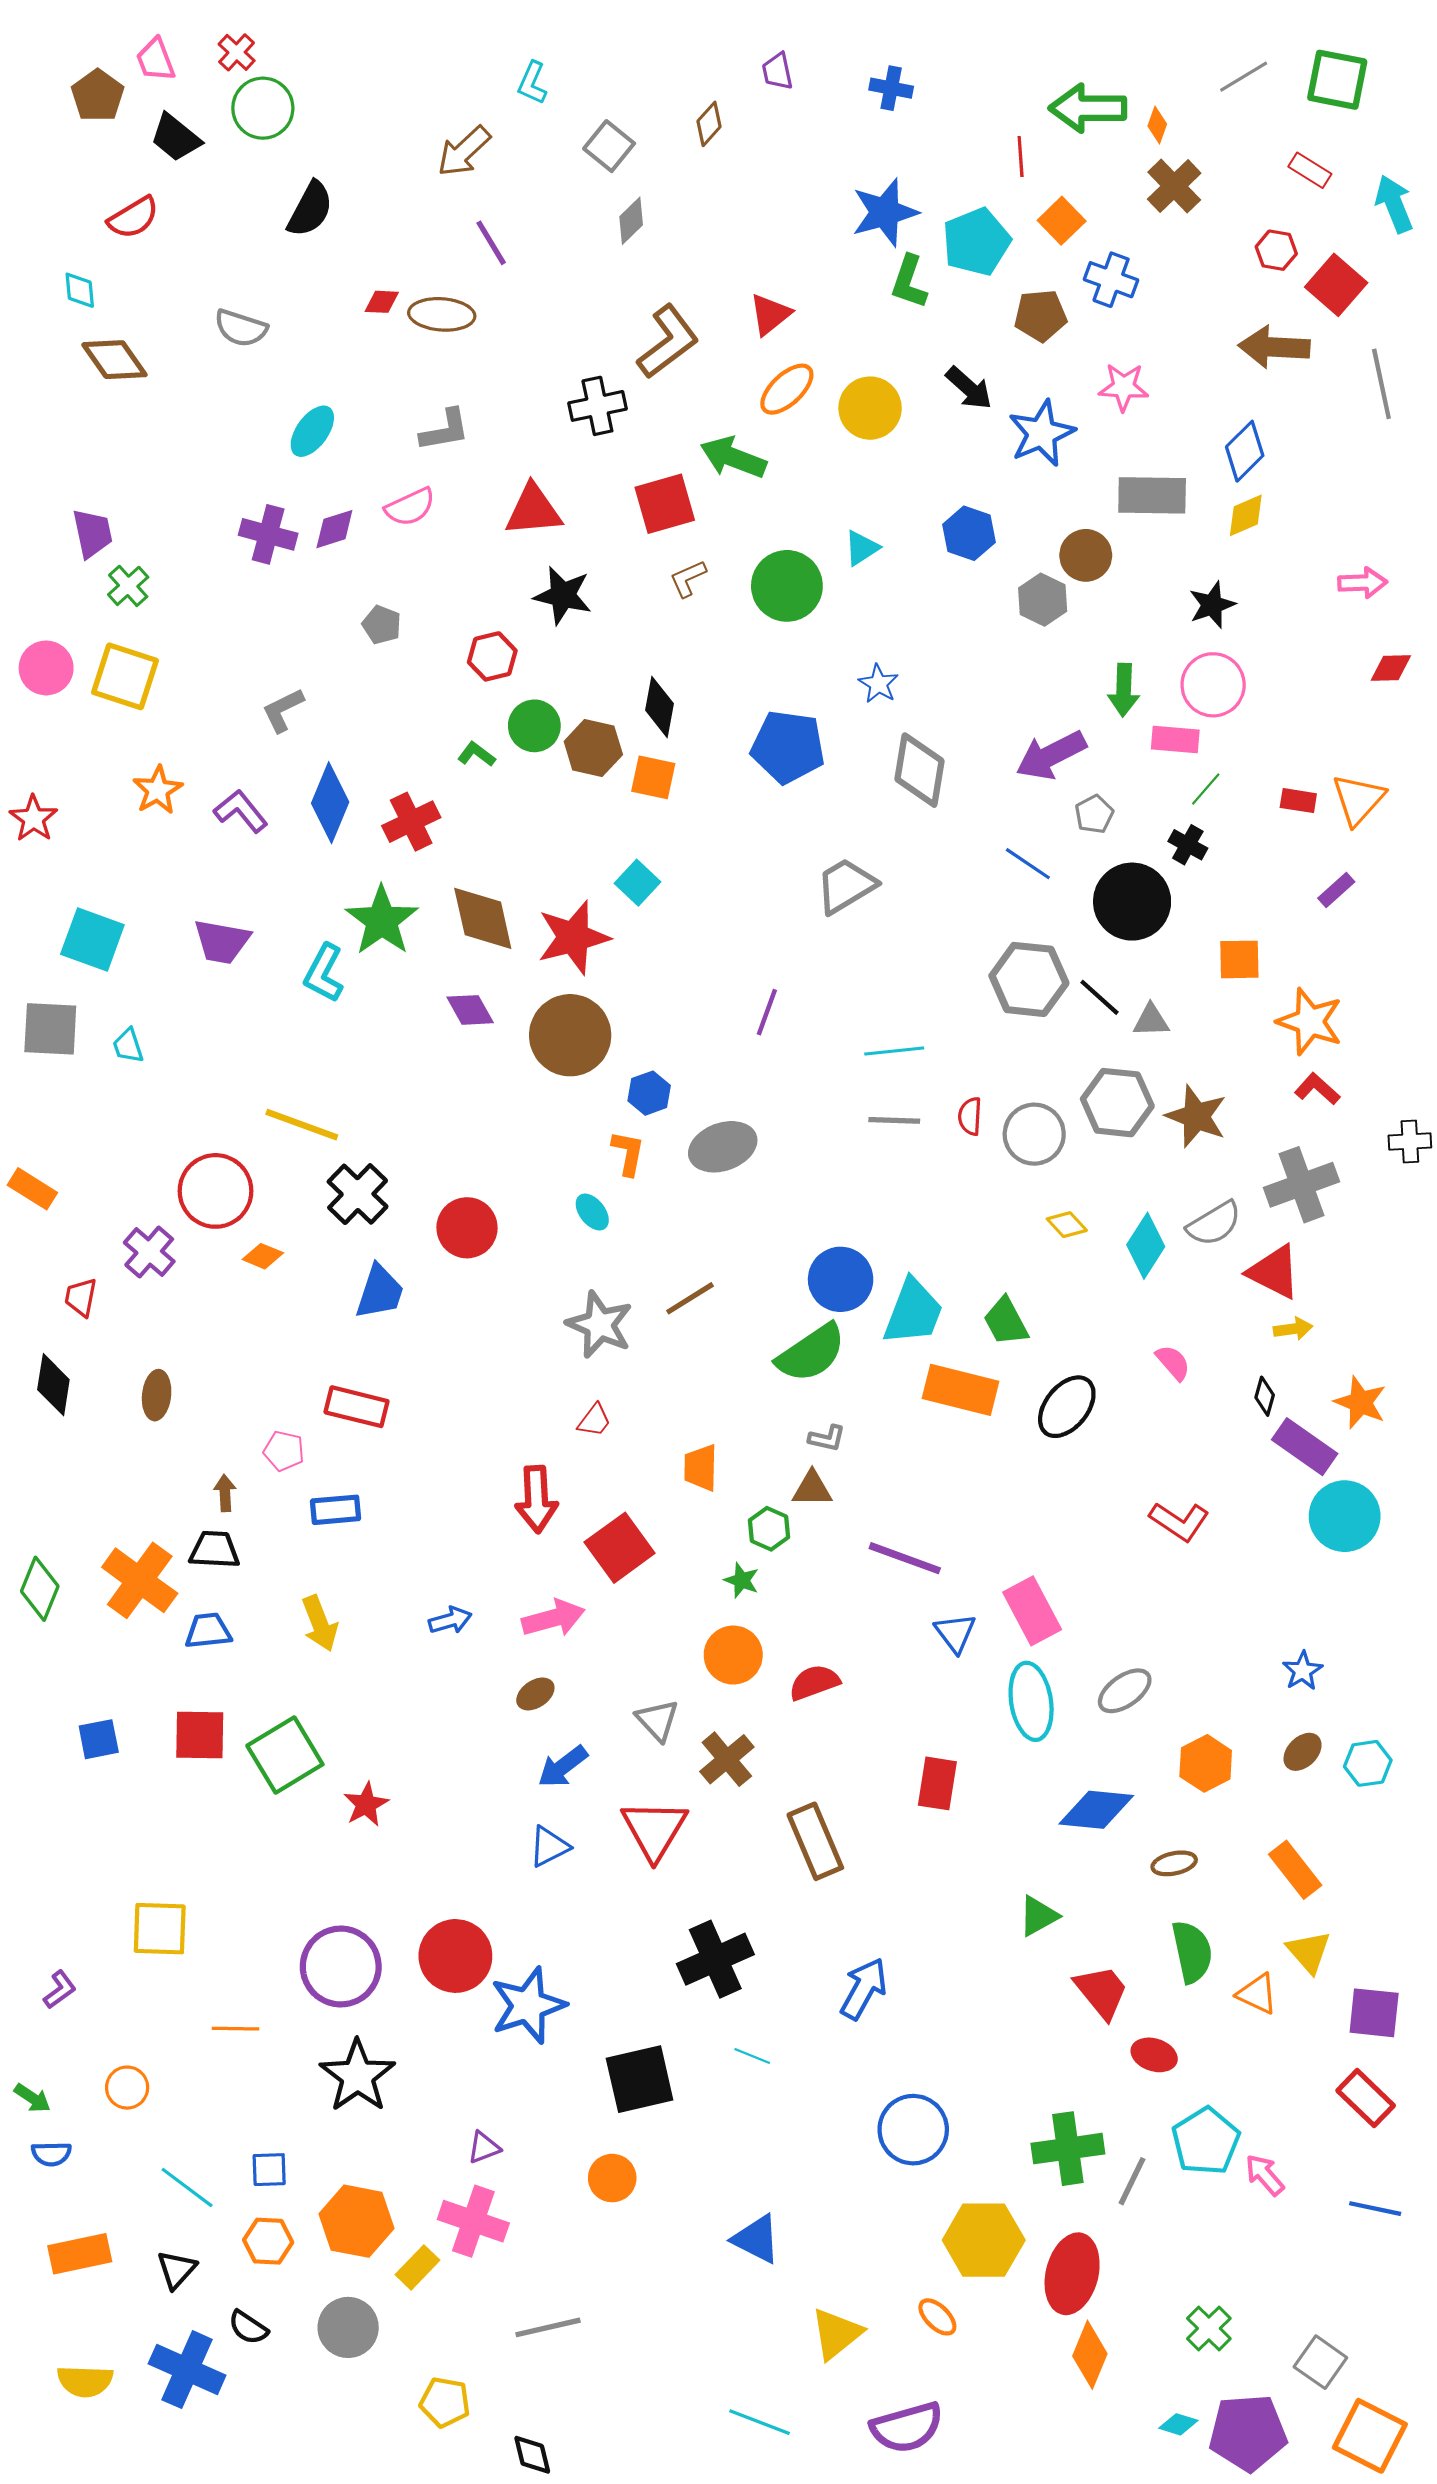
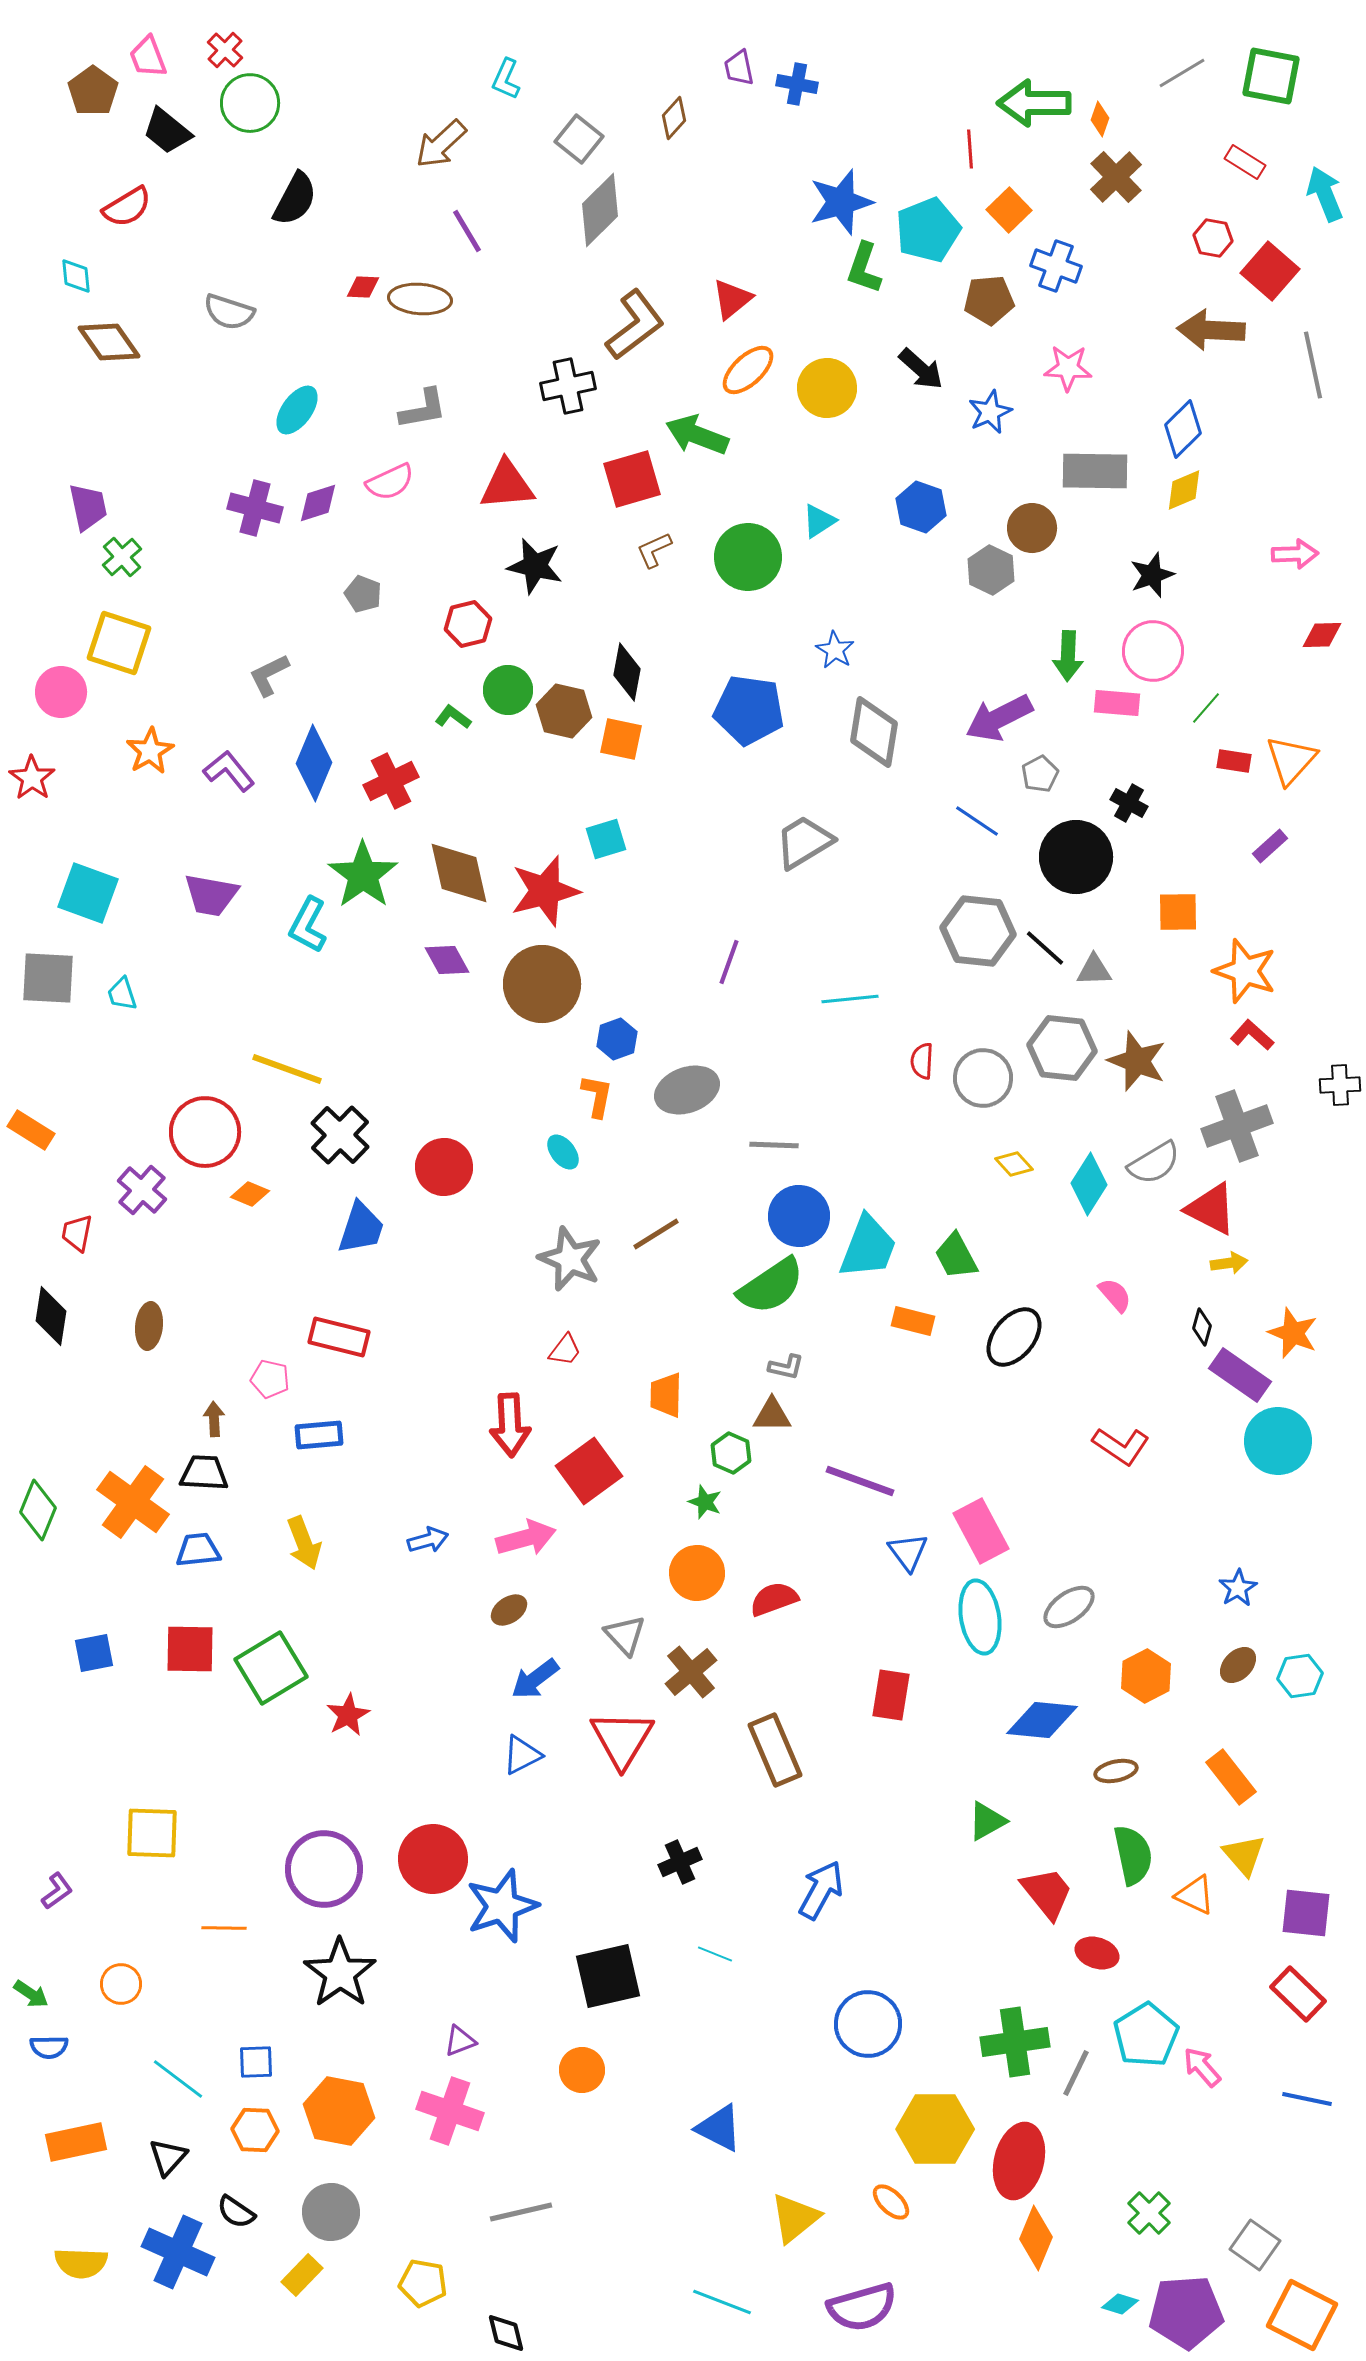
blue cross: (891, 88) -> (797, 84), moved
gray diamond: (631, 221) -> (600, 210), size x1.6
blue star: (1042, 433) -> (990, 412), size x0.7
pink circle: (46, 668) -> (61, 692), moved
green line: (1206, 789) -> (1206, 708), moved
cyan square: (637, 883) -> (606, 839), turned 30
gray line: (894, 1120) -> (774, 1145), moved
orange rectangle: (961, 1390) -> (913, 1321), size x0.6
black cross: (715, 1959) -> (680, 1862), size x0.6
yellow rectangle: (418, 2267) -> (302, 2275), moved

